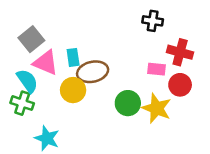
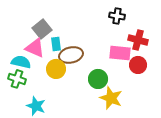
gray square: (31, 39) -> (42, 29), moved
pink rectangle: (157, 69) -> (120, 53), size x1.5
cyan semicircle: (27, 81) -> (21, 62), turned -42
yellow star: (157, 108) -> (111, 98), moved

